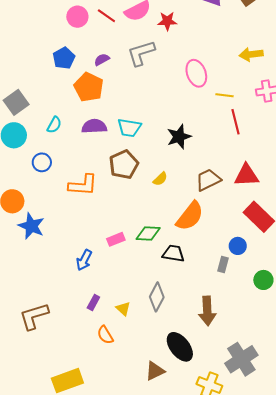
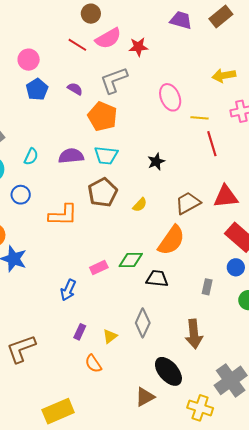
pink circle: (77, 17) -> (29, 60), moved
purple semicircle: (102, 60) -> (75, 89), turned 63
orange pentagon: (89, 87) -> (102, 116), moved
black star: (179, 137) -> (156, 162), size x0.7
blue circle: (238, 246) -> (236, 267), moved
yellow triangle: (123, 309) -> (110, 336), turned 42

